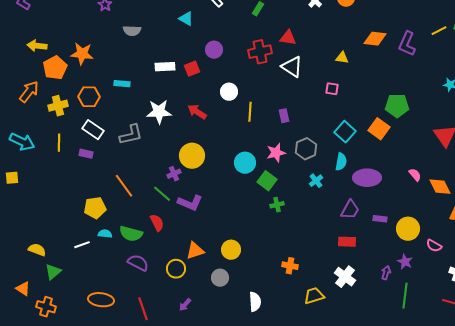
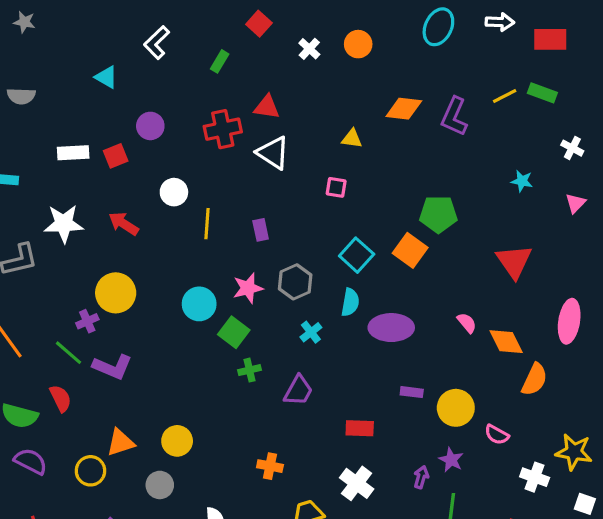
purple trapezoid: (350, 210) -> (298, 391), moved

